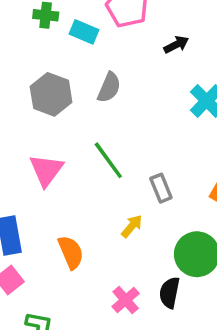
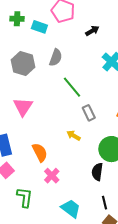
green line: (108, 160) -> (72, 87), moved
yellow arrow: (132, 226) -> (74, 135), turned -96
pink cross: (126, 300) -> (52, 176), moved

